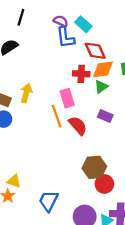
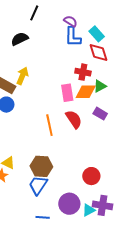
cyan rectangle: (83, 24) -> (97, 34), moved
orange diamond: (103, 69) -> (86, 92), moved
yellow arrow: (26, 93) -> (22, 76), moved
orange line: (57, 116) -> (49, 125), moved
brown hexagon: (94, 167) -> (41, 166), moved

